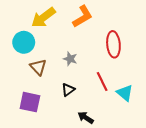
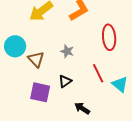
cyan circle: (24, 42) -> (15, 46), moved
purple square: (30, 102) -> (40, 92), moved

